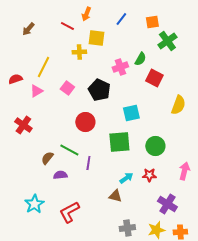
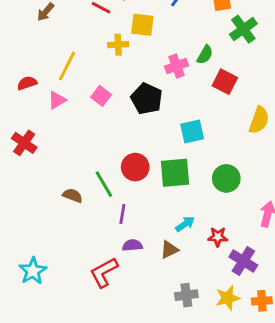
red circle: (85, 122) -> (135, 167), moved
red cross: (23, 125) -> (24, 143), moved
green line: (69, 150) -> (104, 184), turned 30
brown semicircle: (47, 158) -> (73, 196), turned 72
purple line: (88, 163) -> (122, 214), moved
purple semicircle: (60, 175) -> (132, 245), moved
red star: (149, 175) -> (218, 237), moved
brown triangle: (115, 196) -> (169, 250), turned -40
cyan star: (34, 204) -> (33, 271), moved

